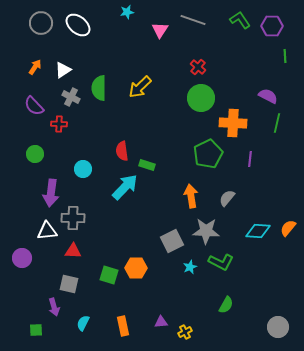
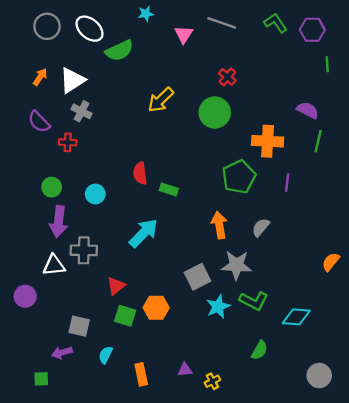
white triangle: (63, 70) -> (72, 80), size x1.4
green semicircle: (99, 88) -> (119, 50), moved, turned -115
green circle: (201, 98) -> (215, 112), moved
green circle: (35, 154) -> (52, 187), moved
cyan arrow: (125, 187) -> (143, 233), moved
cyan diamond: (258, 231) -> (296, 317), moved
red triangle: (73, 251) -> (116, 286), moved, turned -42
cyan star: (190, 267) -> (218, 307), size x1.5
purple arrow: (54, 307) -> (62, 353), turned 90
cyan semicircle: (83, 323) -> (106, 355), moved

